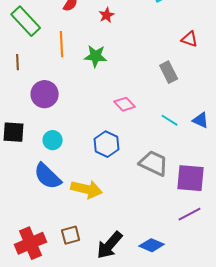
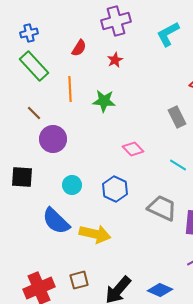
brown line: (18, 62) -> (34, 113), moved, turned -42
cyan circle: (53, 140) -> (72, 185), moved

